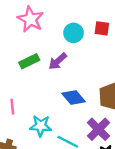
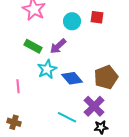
green rectangle: (29, 61) -> (33, 46), turned 54
cyan star: (41, 126) -> (47, 69), moved, turned -30

